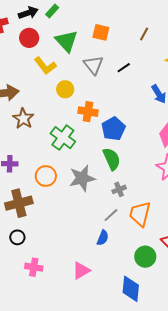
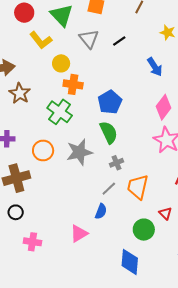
orange cross: (88, 112) -> (73, 84), moved
pink triangle: (81, 271) -> (79, 234), moved

